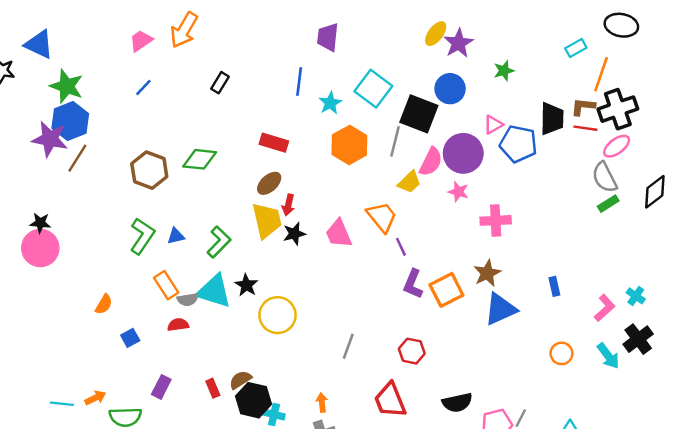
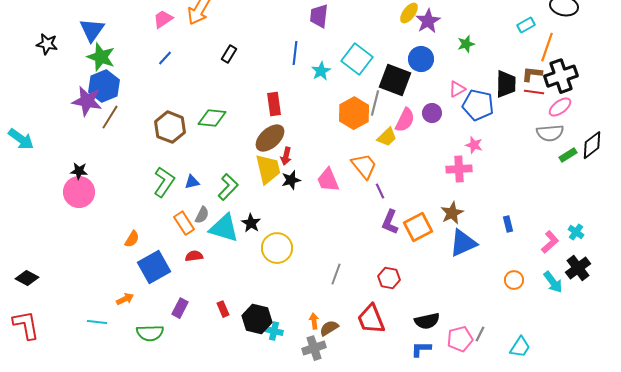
blue triangle: (39, 44) -> (92, 30), moved, turned 40
red rectangle: (274, 143) -> (274, 104), turned 65
orange hexagon: (349, 145) -> (354, 113), moved
purple circle: (463, 153) -> (432, 113), size x0.6
gray semicircle: (605, 177) -> (550, 133), turned -68
brown ellipse: (269, 183) -> (270, 138), size x1.4
pink star: (458, 192) -> (474, 145), moved
green rectangle: (608, 204) -> (568, 155), moved
gray semicircle: (188, 300) -> (202, 215), moved, turned -54
blue square: (130, 338) -> (154, 267), size x2.0
brown semicircle: (240, 380) -> (329, 328), moved
orange arrow: (95, 398) -> (125, 299), moved

